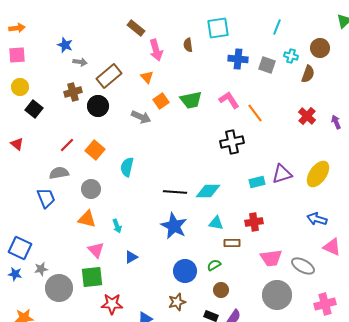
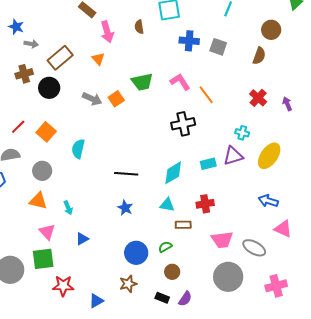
cyan cross: (291, 56) -> (242, 133), moved
orange square: (161, 101) -> (116, 99), moved
cyan diamond: (208, 191) -> (173, 173), moved, turned -30
blue star: (174, 226) -> (125, 208), size x0.6

